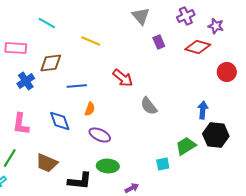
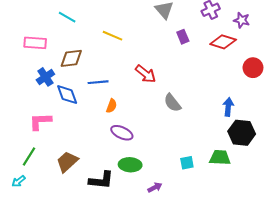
blue diamond: (60, 121) -> (67, 95), moved
pink L-shape: (21, 124) -> (40, 121), turned 80
green trapezoid: (186, 146) -> (220, 158), moved, turned 35
brown trapezoid: (47, 163) -> (67, 162), turned 115

